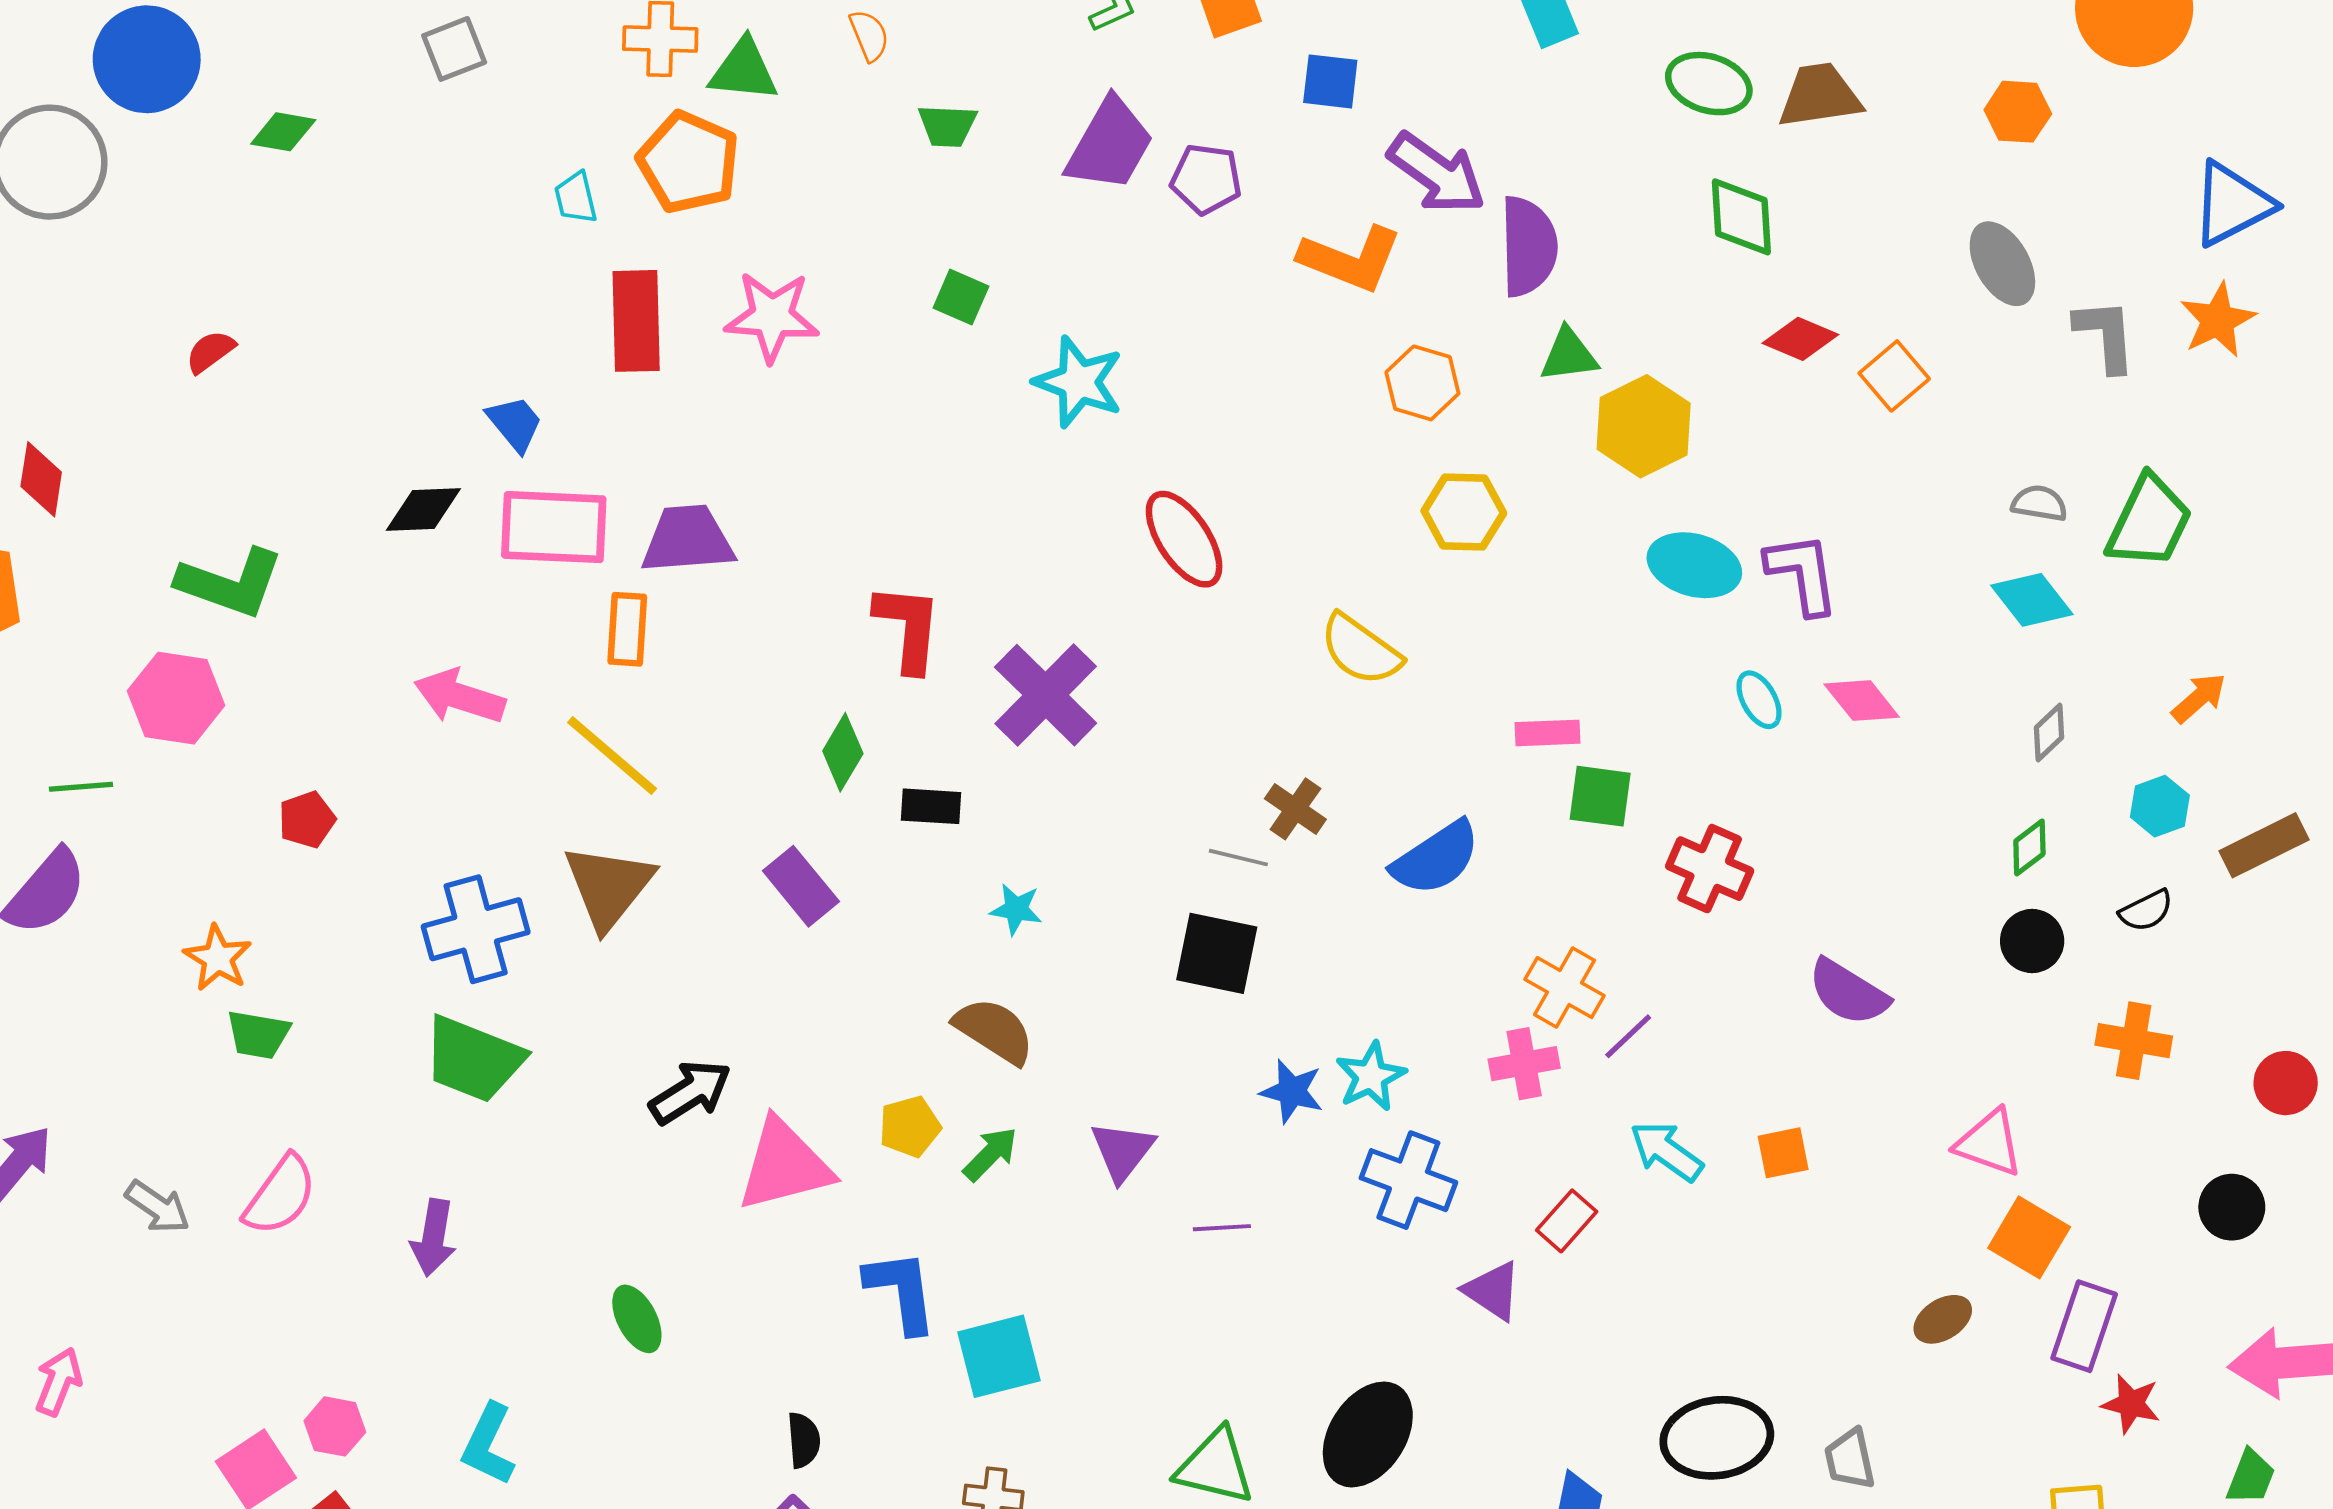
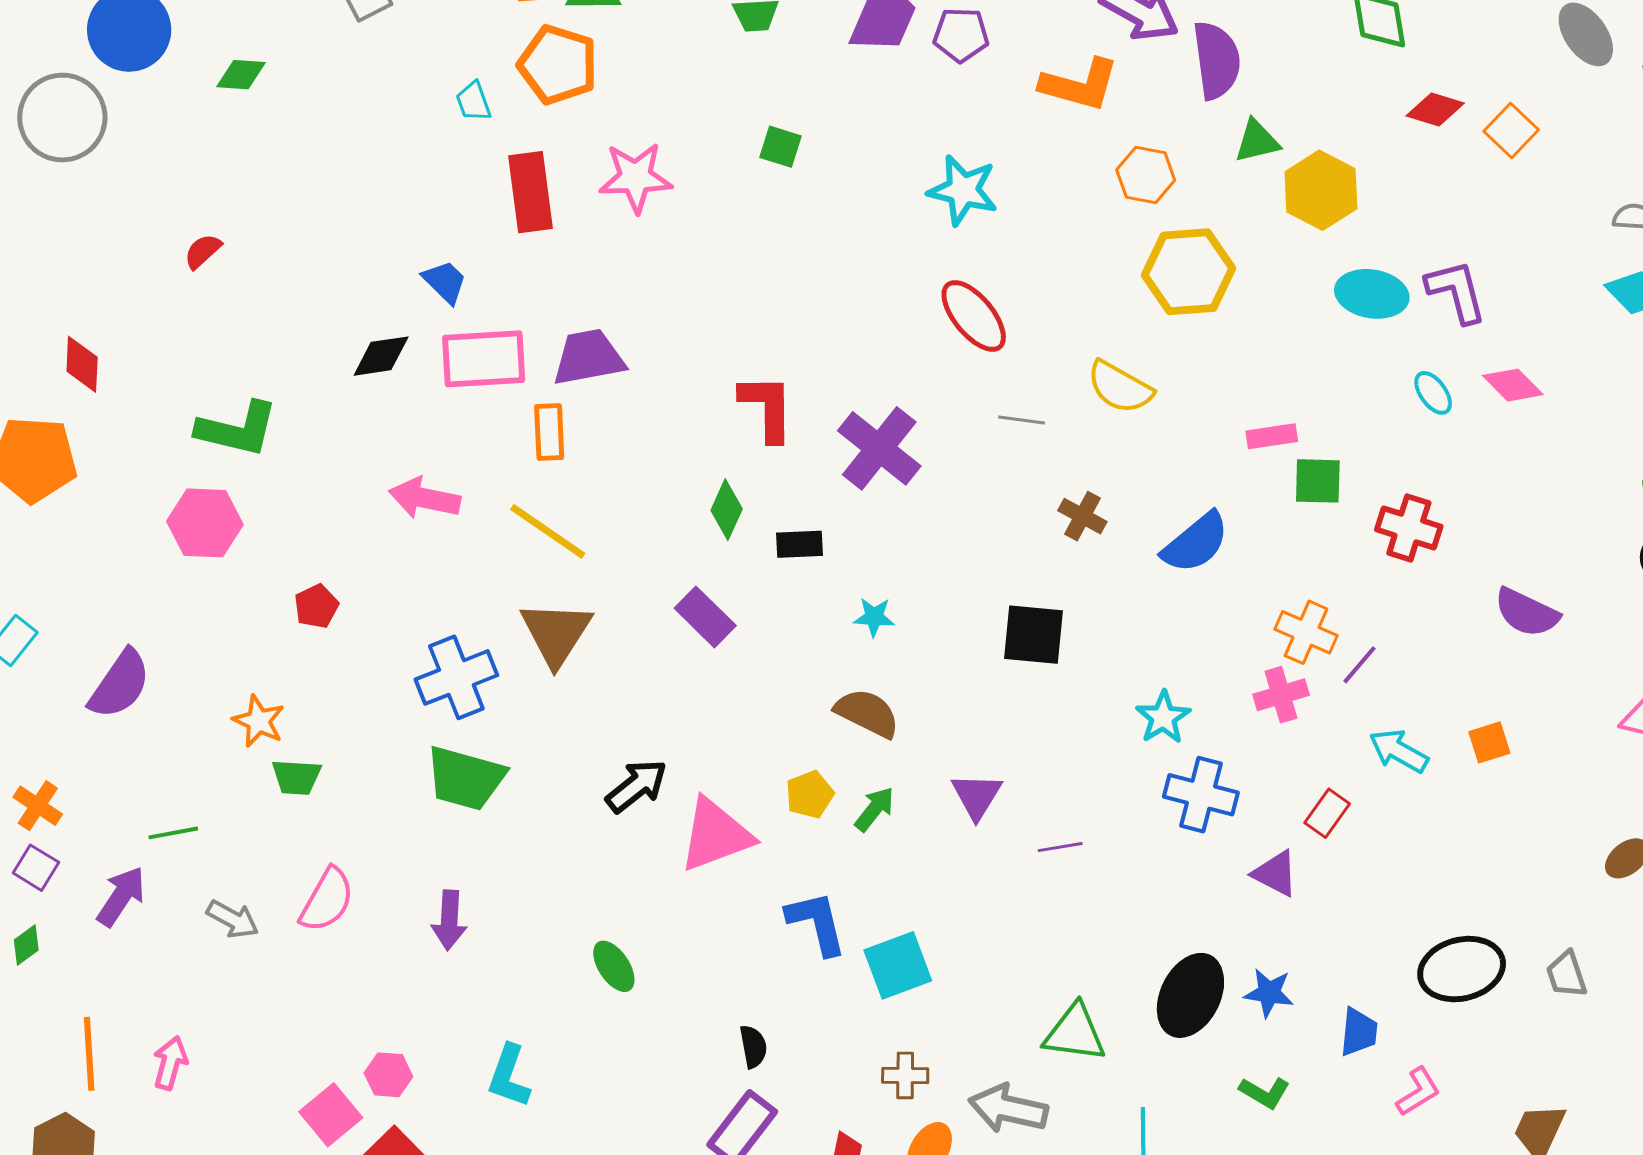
cyan star: (1079, 382) -> (963, 190), moved
yellow hexagon: (1464, 512) -> (1188, 272), size x1.4
green line: (81, 787) -> (173, 833), moved
gray line: (1238, 858) -> (1022, 420), moved
blue star: (1292, 1091) -> (1269, 993), moved

